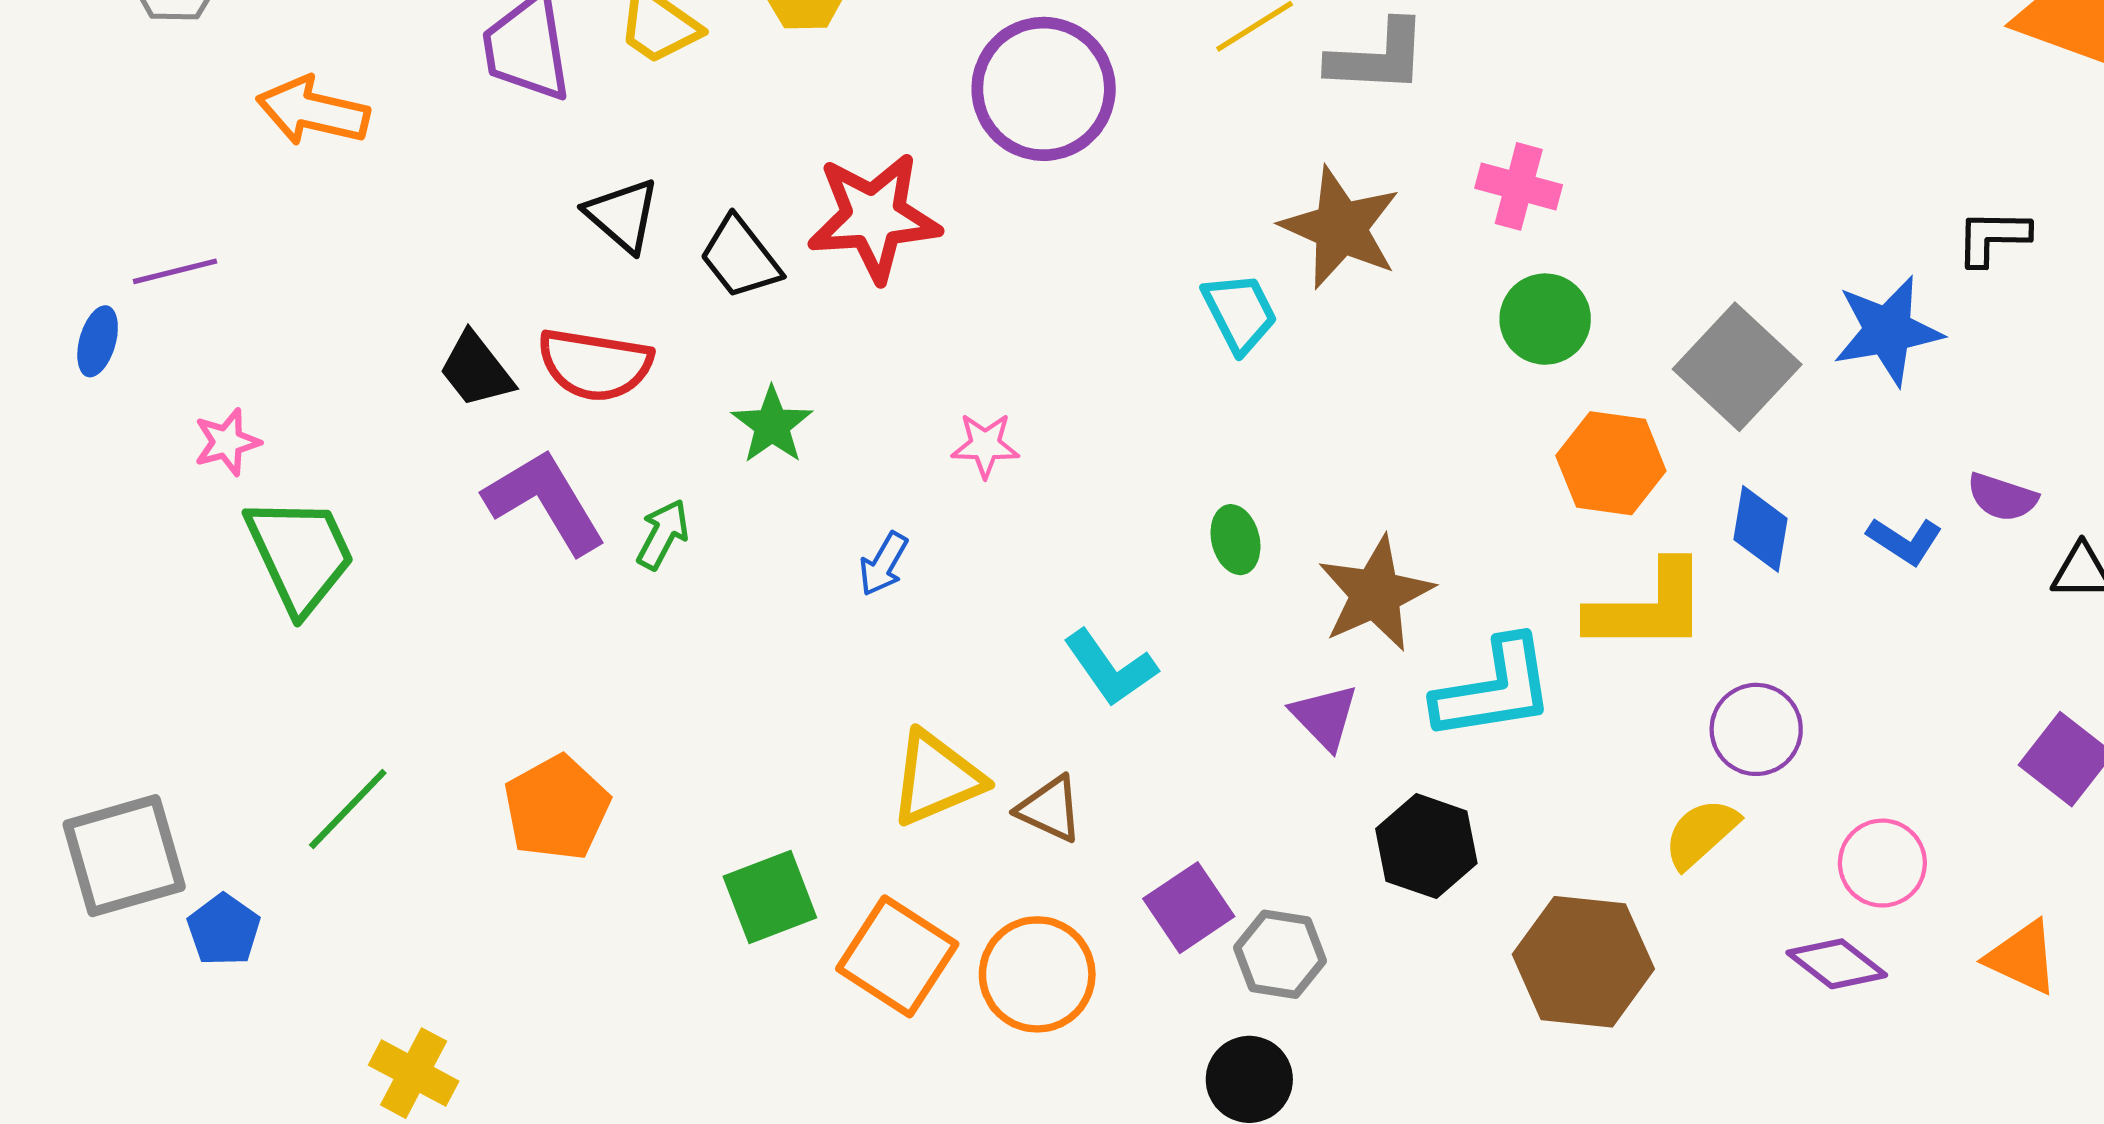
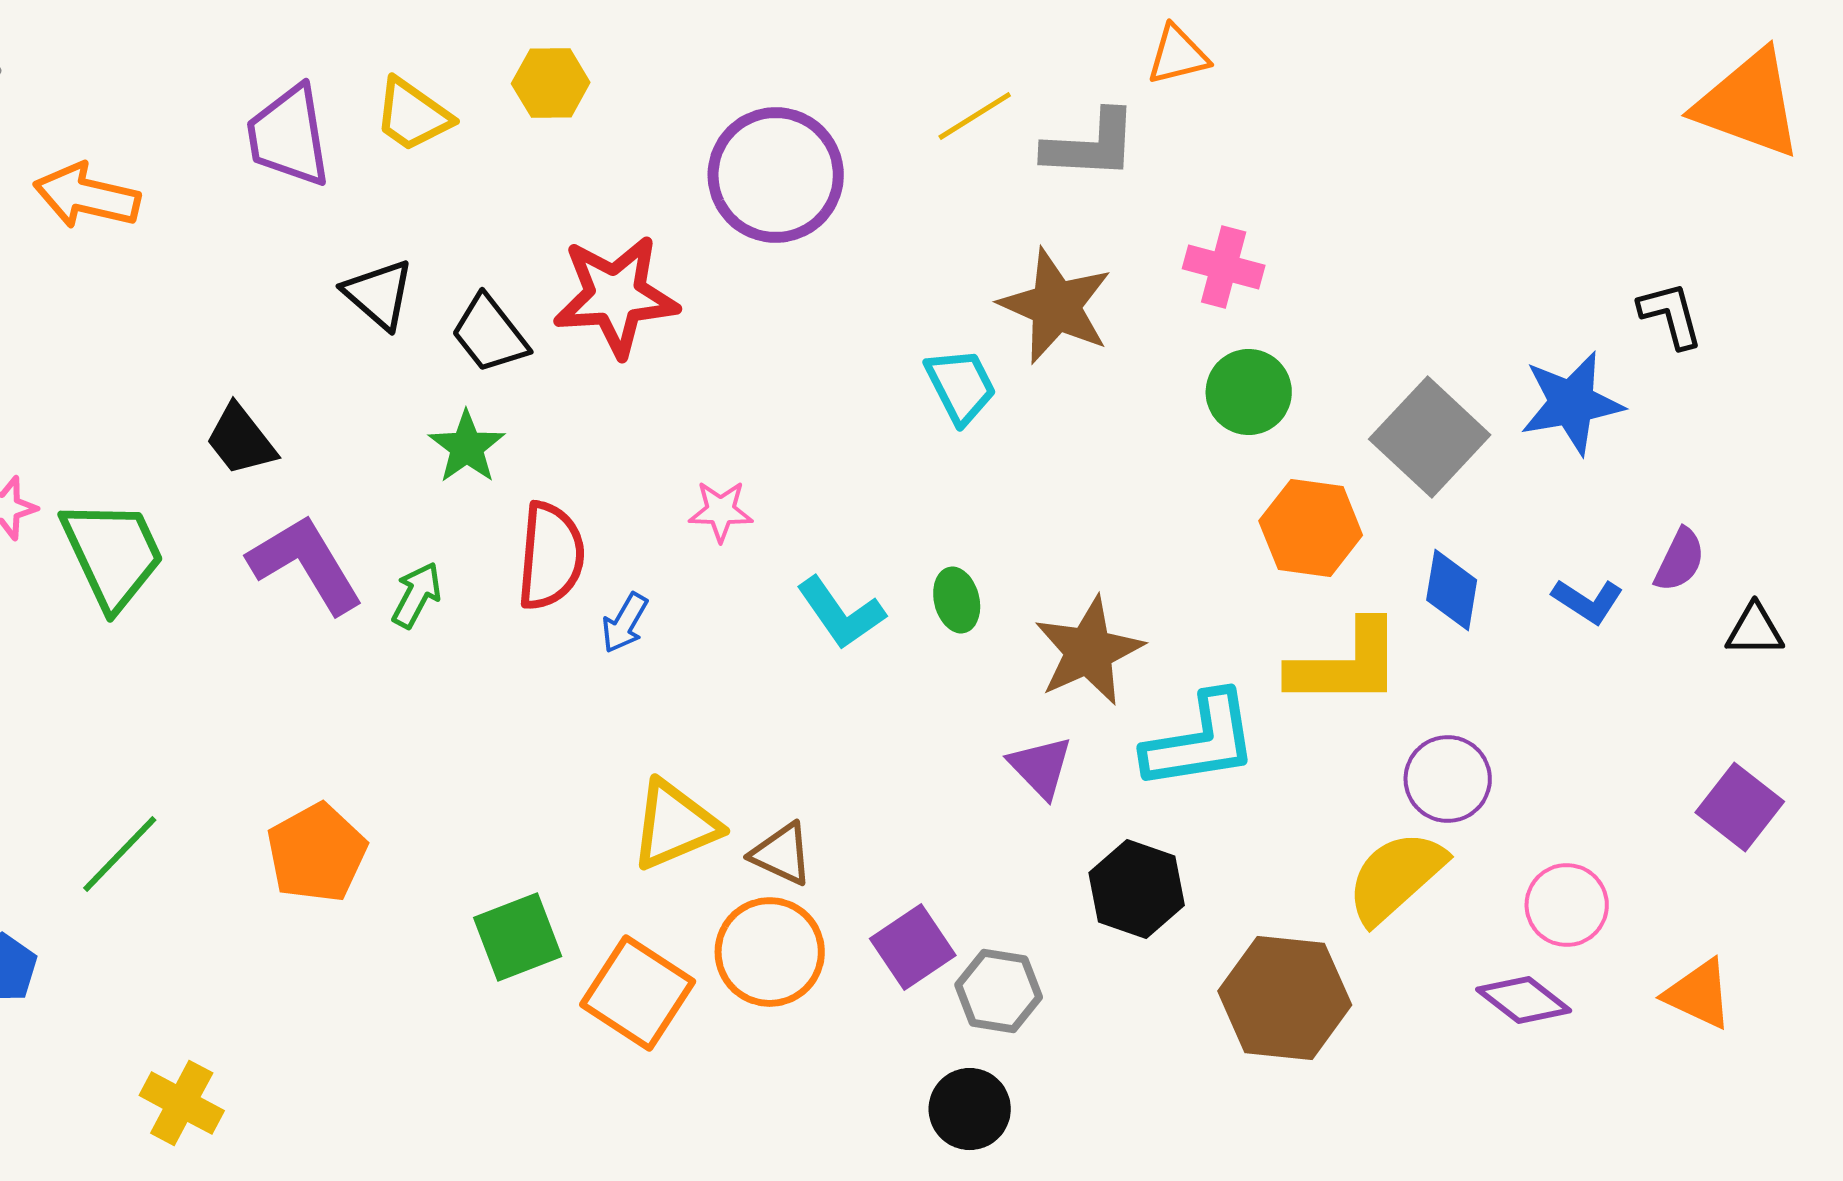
black L-shape: (1993, 237) -> (1671, 315), turned 74
red semicircle: (595, 365) -> (551, 556), moved, turned -94
green star: (772, 425) -> (467, 447), moved
purple semicircle: (2002, 497) -> (1680, 560), turned -82
green trapezoid: (300, 554) -> (113, 554), moved
cyan L-shape: (1110, 668) -> (841, 613), moved
yellow semicircle: (1701, 833) -> (1396, 877), size x1.4
orange circle: (1037, 974) -> (770, 952), moved

